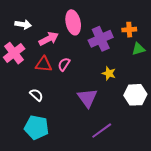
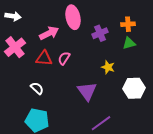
white arrow: (23, 24) -> (13, 16), moved
purple cross: (101, 39) -> (100, 33), size x0.7
green triangle: (138, 49) -> (129, 43), moved

